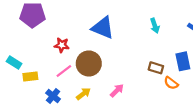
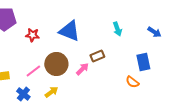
red star: (62, 45) -> (32, 35), moved
brown rectangle: (156, 68) -> (97, 56), moved, turned -40
pink arrow: (117, 91) -> (82, 69), moved

